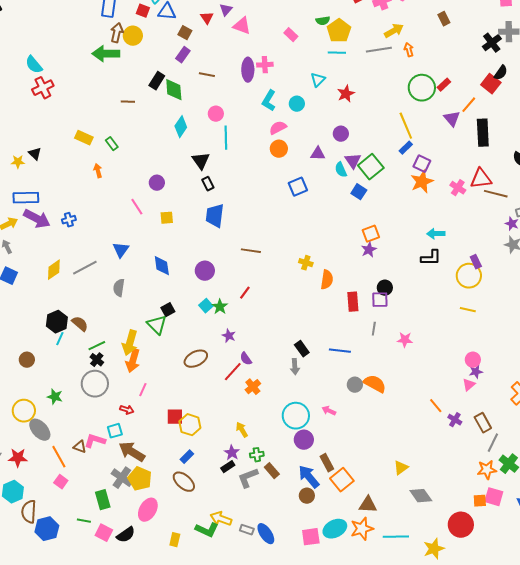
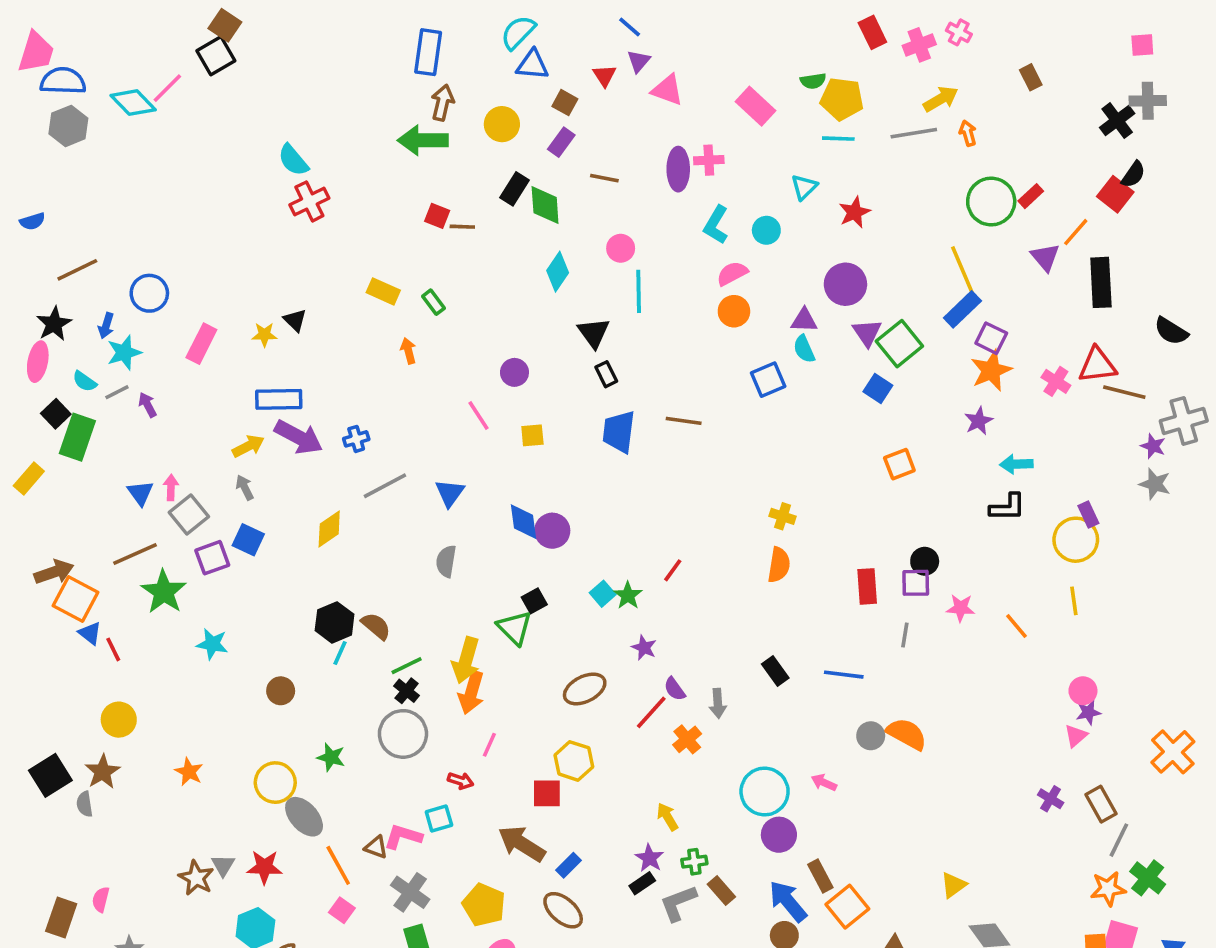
red square: (143, 11) -> (437, 216), moved
yellow pentagon: (339, 31) -> (842, 99), turned -30
pink rectangle: (291, 35) -> (756, 106), size x1.5
yellow circle: (133, 36) -> (502, 124), moved
purple circle: (341, 134) -> (845, 284), size x1.5
blue rectangle: (406, 148) -> (962, 309), size x1.5
cyan semicircle: (341, 170) -> (804, 349), moved
purple star: (369, 250) -> (979, 421), moved
brown line: (251, 251) -> (684, 421), moved
gray line: (85, 268) -> (385, 486), moved
purple circle: (205, 271) -> (552, 531), moved
orange semicircle: (327, 280) -> (779, 565), moved
yellow line: (468, 310) -> (1074, 601), turned 70
pink star: (405, 340) -> (961, 608), moved
gray arrow: (295, 367) -> (718, 703), moved
orange line: (436, 406) -> (1016, 626), moved
yellow hexagon: (190, 425) -> (574, 761), moved
brown arrow: (132, 452) -> (522, 844), moved
gray cross: (122, 478) -> (410, 892), moved

